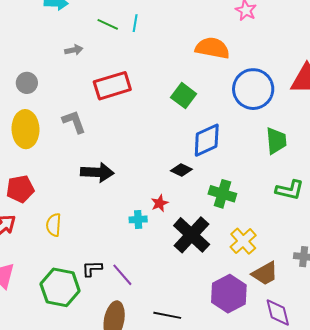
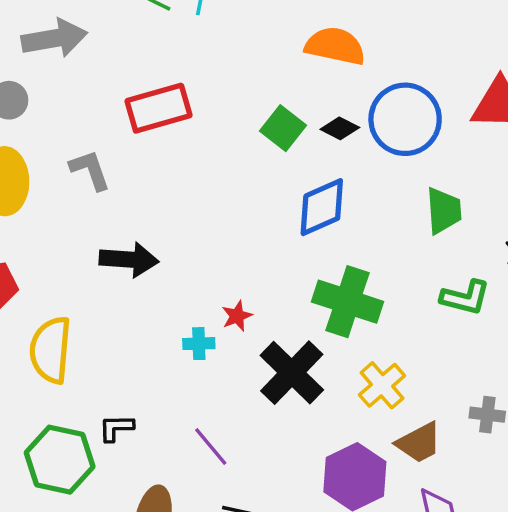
gray arrow: (74, 50) -> (54, 38), moved, size x2.0
black diamond: (181, 170) -> (340, 128), moved
green cross: (222, 194) -> (347, 302), size x1.4
yellow semicircle: (54, 225) -> (51, 350), size x1.6
purple line: (122, 275) -> (211, 447), moved

